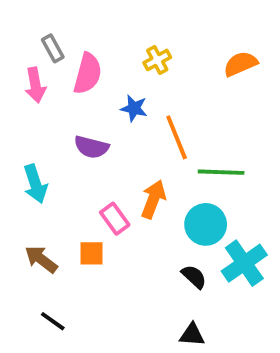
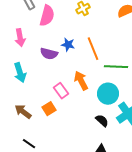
pink arrow: (35, 85) -> (20, 38), moved
blue star: (134, 108) -> (68, 45), moved
orange arrow: (153, 199) -> (81, 81), turned -48
orange square: (91, 253) -> (49, 109), turned -32

